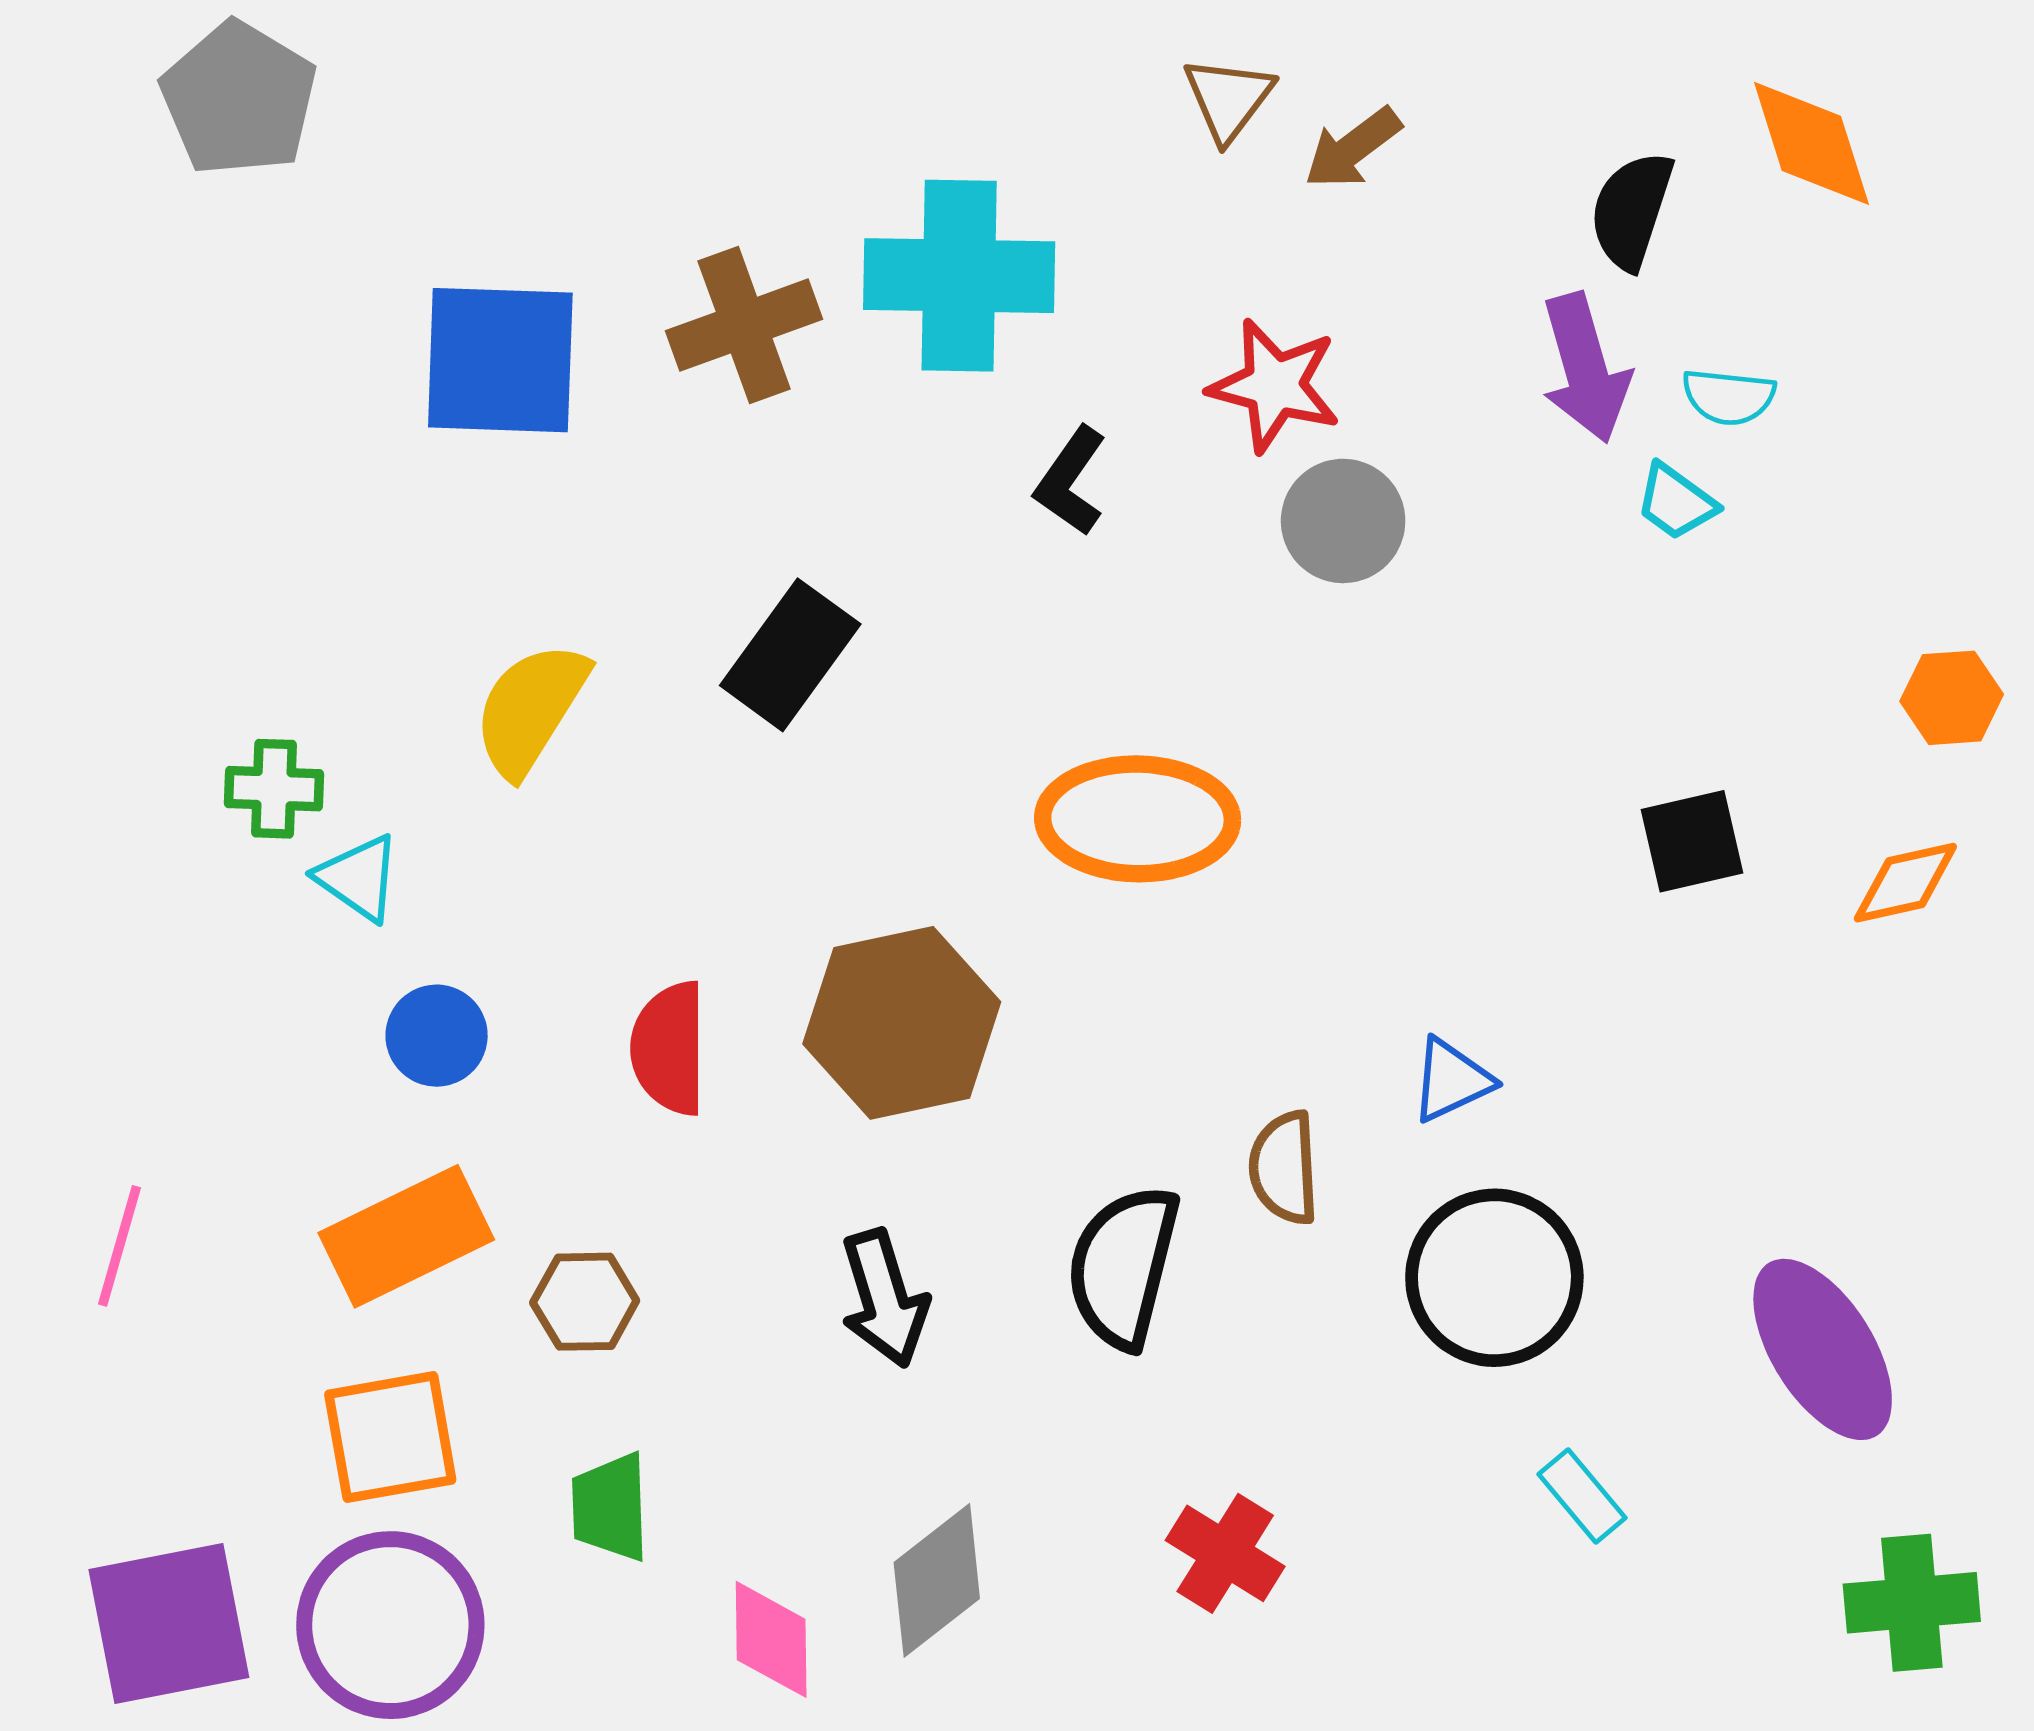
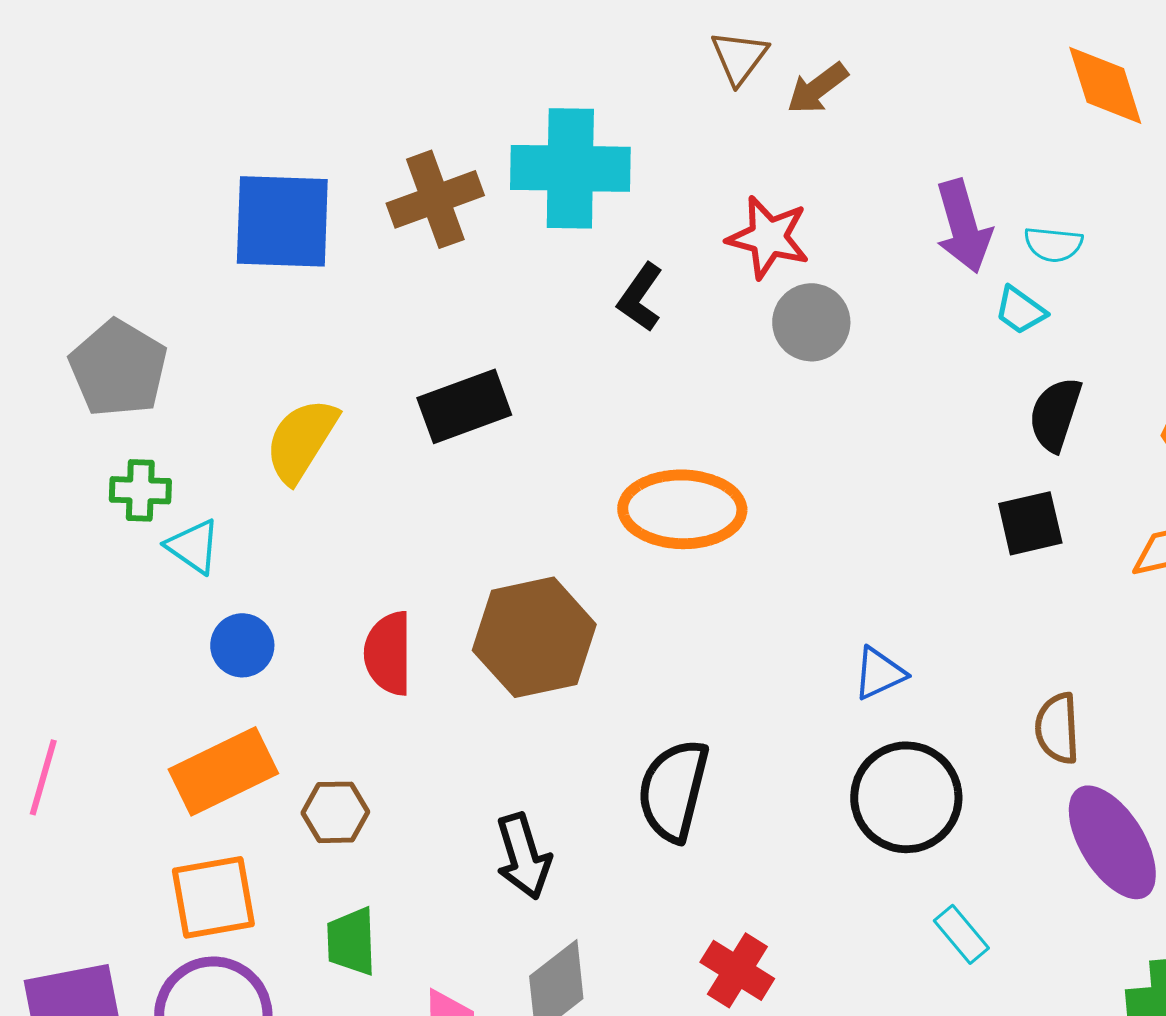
gray pentagon: (239, 99) -> (118, 368), moved
black semicircle: (1631, 210) -> (1055, 414), moved
black rectangle: (790, 655) -> (464, 406), turned 34
brown semicircle: (1284, 1168) -> (1057, 728), moved
black arrow: (884, 1298) -> (523, 856), moved

